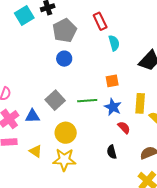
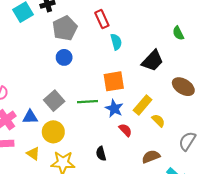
orange square: (112, 81) -> (114, 81), size x1.5
yellow rectangle: (140, 103) -> (143, 105), turned 36
yellow circle: (66, 133) -> (53, 132), moved
black semicircle: (112, 152) -> (101, 154), moved

